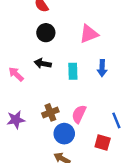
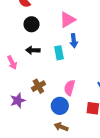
blue arrow: (102, 68) -> (74, 41), moved
pink arrow: (16, 74) -> (12, 63), turned -152
brown cross: (50, 112) -> (38, 86), moved

